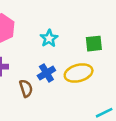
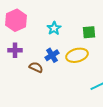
brown semicircle: (26, 88) -> (36, 67), turned -48

